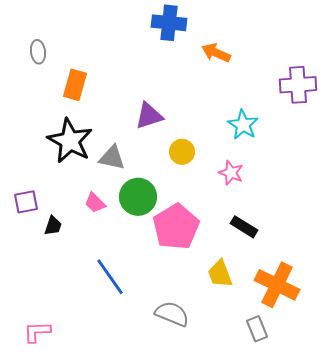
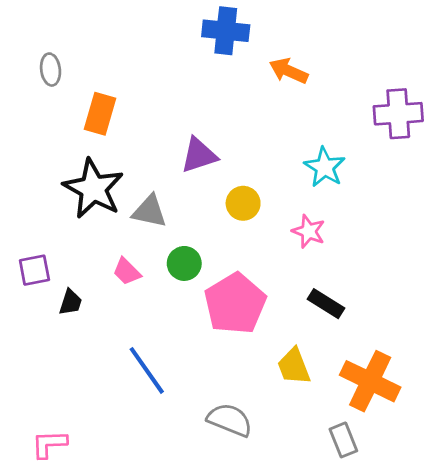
green circle: (138, 197) -> (184, 263), size x0.7

